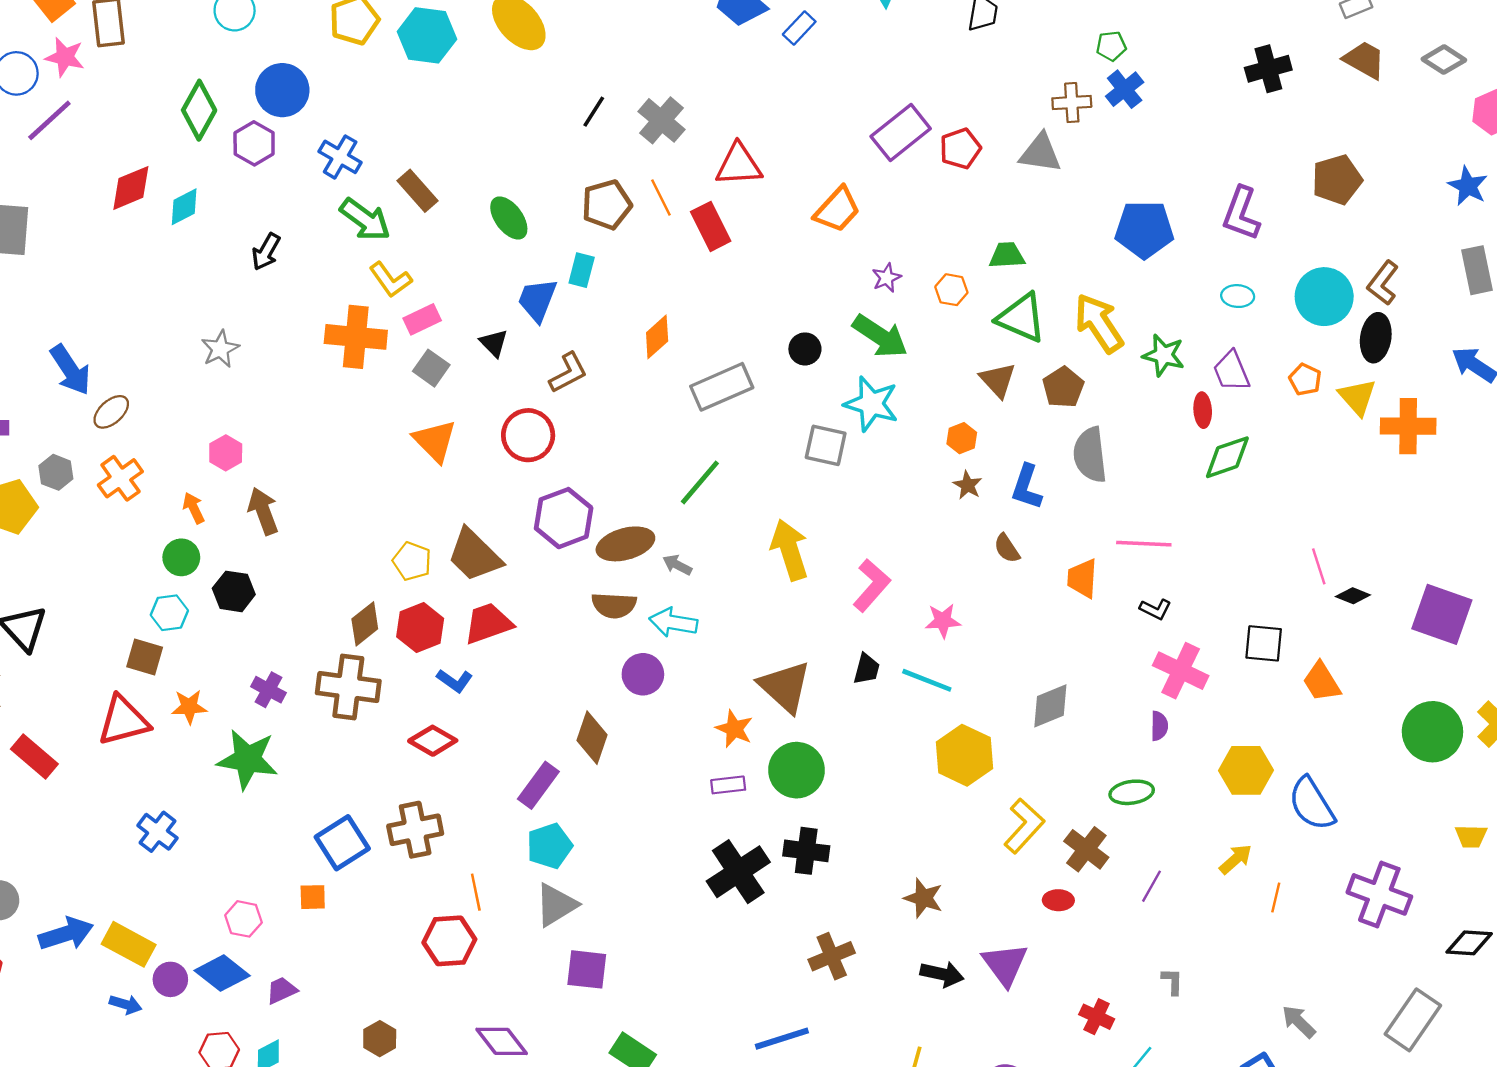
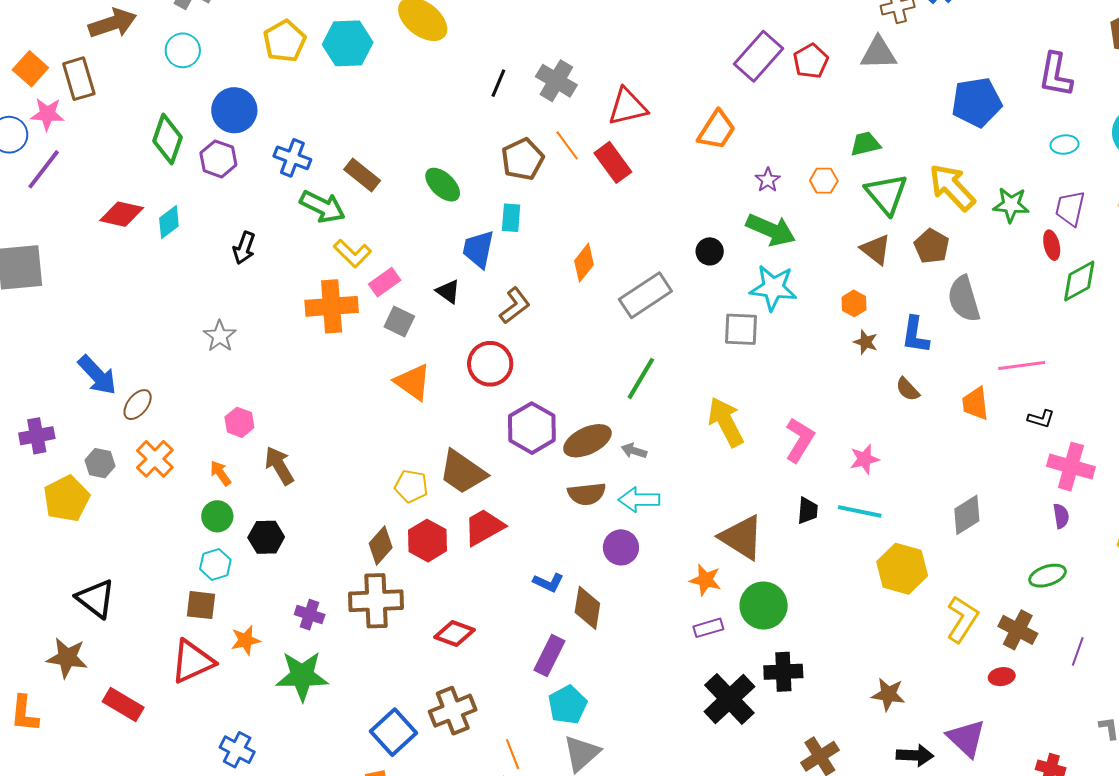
red diamond: (131, 188) -> (122, 214), turned 45
green triangle: (1021, 318) -> (886, 194), turned 36
purple trapezoid: (1231, 371) -> (1070, 208), turned 45
blue L-shape: (455, 681) -> (548, 583), moved

